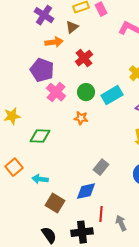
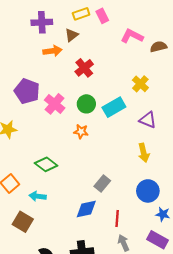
purple cross: (44, 15) -> (42, 22), turned -36
purple pentagon: (42, 70) -> (27, 91), moved
green diamond: (40, 136) -> (46, 164), moved, turned 35
brown square: (55, 203) -> (23, 222), moved
red line: (101, 214) -> (117, 219), moved

